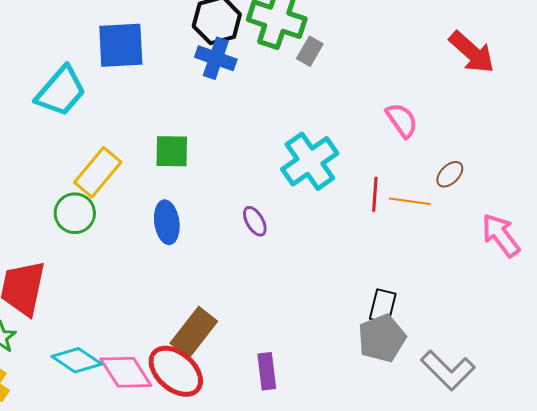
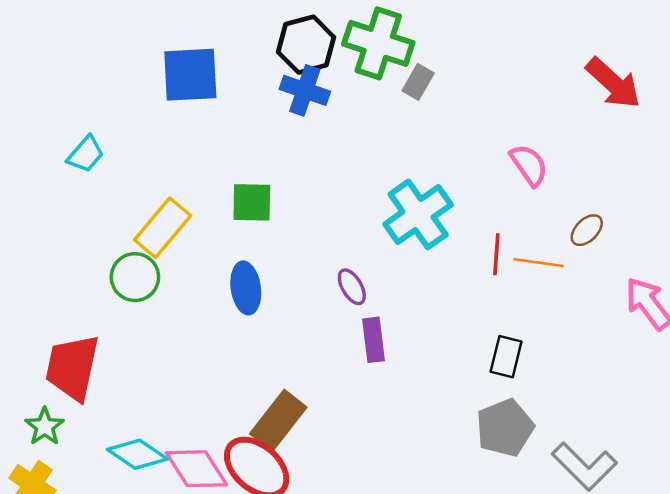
cyan trapezoid: (61, 91) -> (86, 154), moved, size x0.6
black rectangle: (383, 306) -> (506, 357), moved
purple rectangle: (267, 371) -> (373, 340), moved

